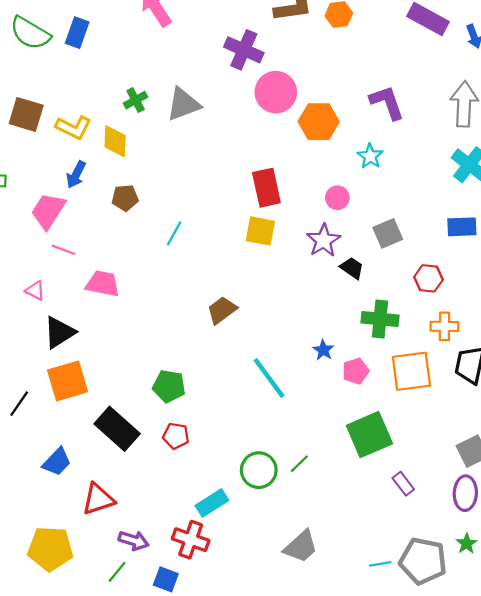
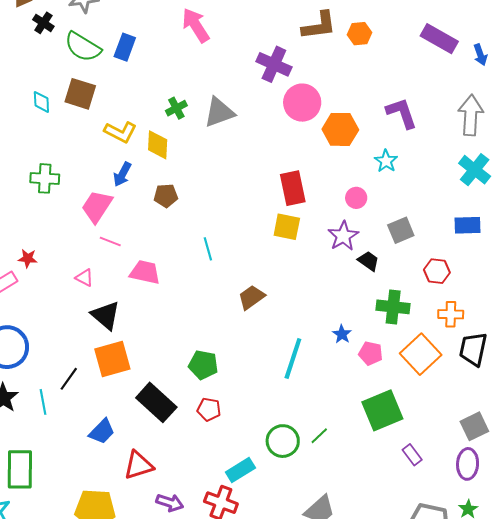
brown square: (26, 114) -> (80, 94), moved
cyan line: (174, 233) -> (208, 249), moved, turned -45
black triangle: (59, 332) -> (106, 315), turned -48
pink pentagon: (356, 371) -> (371, 353), turned 30
orange square: (411, 371) -> (421, 354), turned -36
cyan line: (269, 378) -> (293, 359), turned 54

